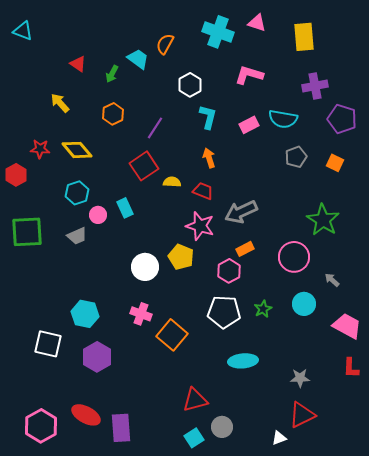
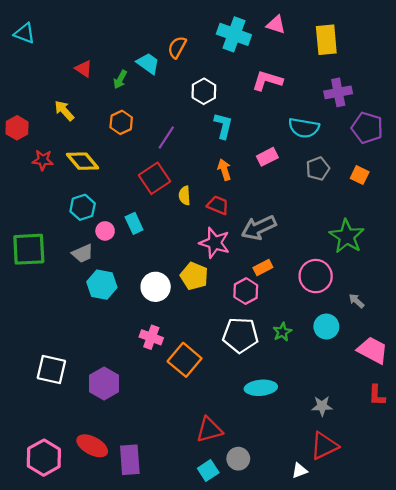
pink rectangle: (249, 125) -> (267, 157), moved
red hexagon: (16, 175) -> (17, 128), moved
yellow semicircle: (172, 182) -> (185, 196), turned -96
cyan hexagon: (85, 314) -> (102, 285), moved

